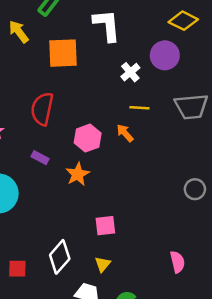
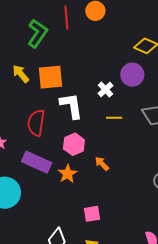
white L-shape: (107, 25) -> (71, 106), moved
yellow arrow: (19, 32) -> (21, 74), moved
orange arrow: (125, 133) -> (102, 164), moved
purple rectangle: (40, 158) -> (37, 162), size x2.0

